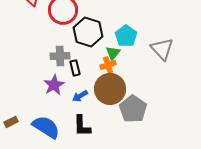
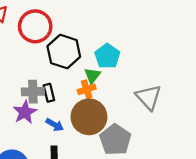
gray triangle: (162, 49) -> (149, 97), moved
gray cross: (60, 56) -> (33, 92), moved
blue arrow: (80, 96) -> (55, 125), turned -119

